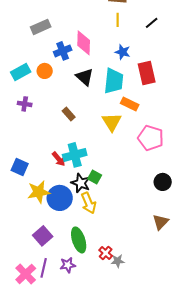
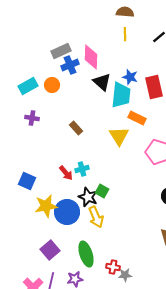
gray rectangle: (41, 27) -> (61, 51), moved
blue star: (123, 52) -> (130, 77), moved
black triangle: (85, 77) -> (102, 82), moved
cyan cross: (75, 155) -> (82, 169), size x0.6
red cross: (106, 253) -> (113, 267), turned -32

